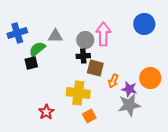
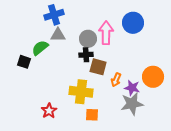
blue circle: (144, 24) -> (133, 23), moved
blue cross: (17, 33) -> (54, 15), moved
black square: (31, 63) -> (24, 62), moved, turned 32
orange square: (89, 116) -> (92, 115), turned 32

